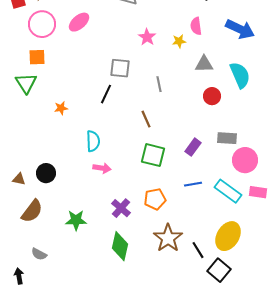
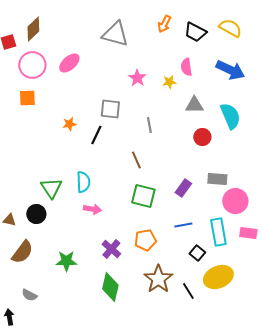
green triangle: (26, 83) -> (51, 188), moved
orange star: (61, 108) -> (69, 124), moved
cyan rectangle: (228, 191) -> (218, 232), turned 44
yellow ellipse: (228, 236) -> (218, 277), turned 36
black square: (219, 270) -> (197, 253), moved, size x0.7

